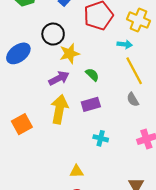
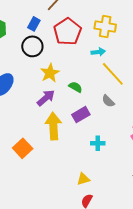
black circle: (53, 34) -> (32, 46), moved
gray semicircle: (133, 99) -> (108, 101), moved

